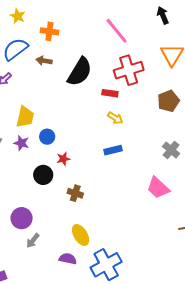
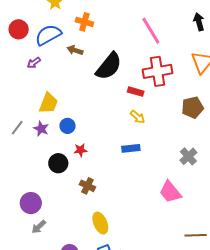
yellow ellipse: (81, 235) -> (100, 223), moved

